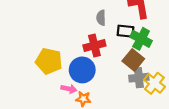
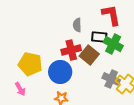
brown square: (133, 60) -> (89, 55), moved
gray cross: (139, 78) -> (111, 79), turned 30
pink arrow: (69, 89) -> (20, 89), moved, turned 48

